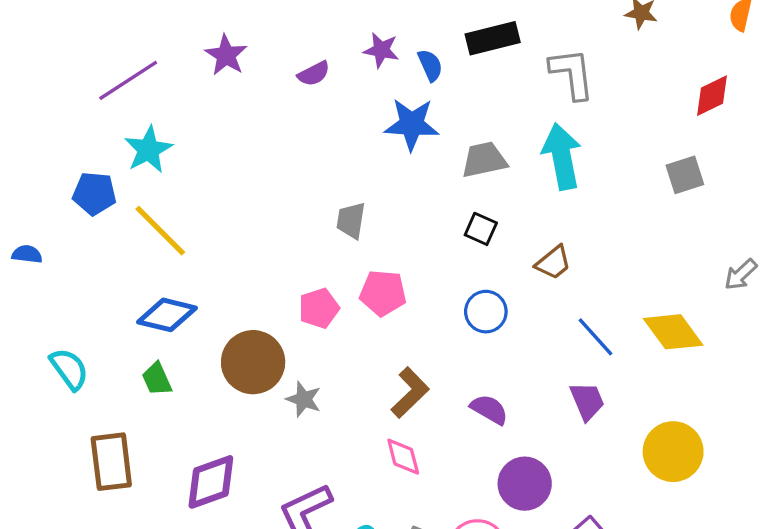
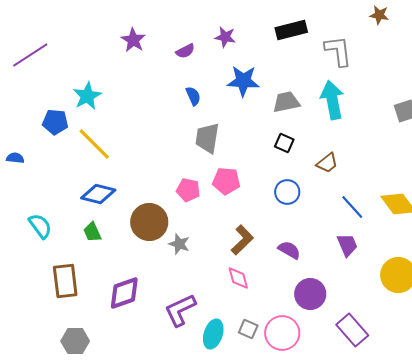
blue semicircle: (430, 65) -> (193, 96), moved
purple line: (128, 80) -> (30, 55), moved
gray trapezoid: (351, 220) -> (207, 138), size x1.4
pink pentagon: (319, 308) -> (188, 190), turned 30

